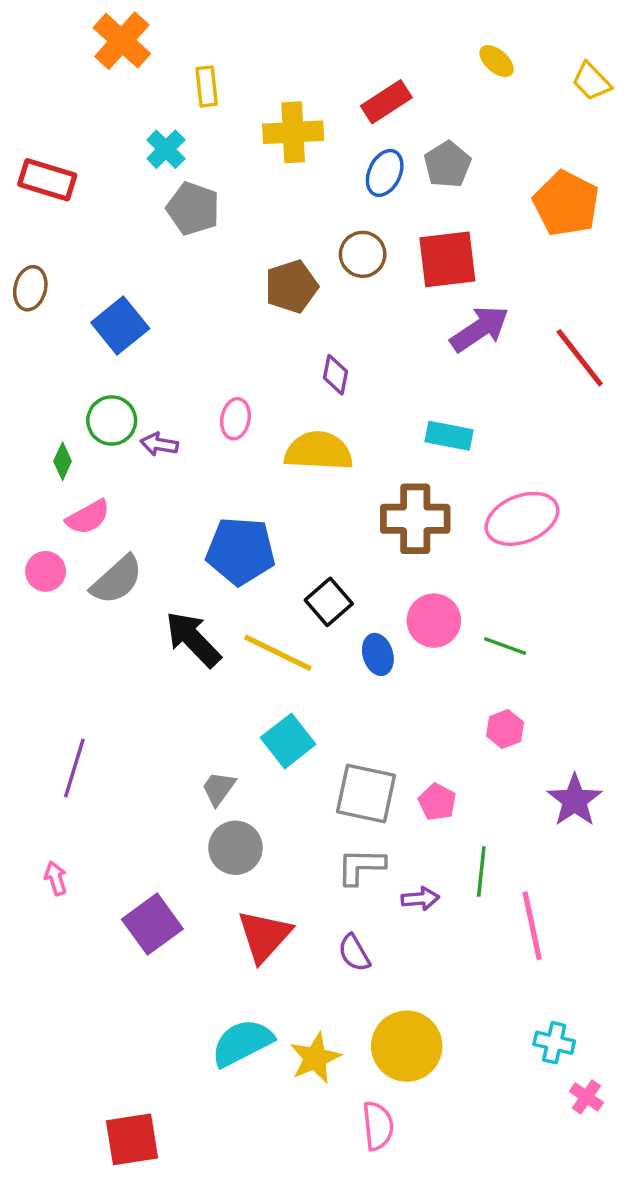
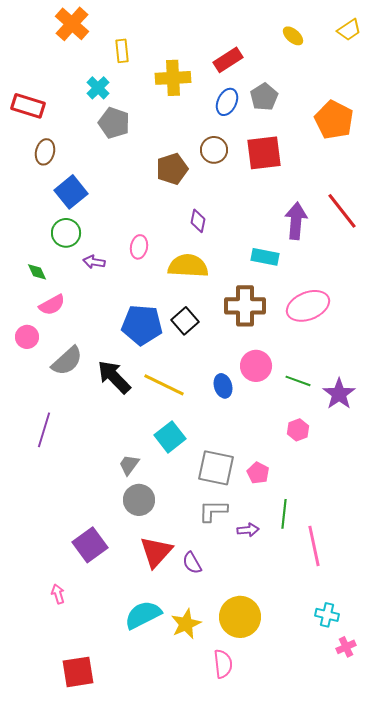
yellow trapezoid: (592, 81) -> (349, 30), moved, turned -80
brown ellipse: (30, 288) -> (45, 152), moved
purple arrow: (480, 329) -> (296, 221), moved, turned -51
green circle: (112, 420) -> (66, 233), moved
green diamond: (63, 461) -> (37, 272), turned -50
gray semicircle: (117, 580) -> (67, 361), moved
black square: (329, 602) -> (185, 321), moved
purple line: (74, 768) -> (44, 430), moved
purple star: (575, 800) -> (339, 394), moved
pink arrow: (56, 878) -> (58, 594), moved
purple semicircle: (354, 953) -> (192, 563), moved
pink cross: (586, 1097) -> (346, 647), turned 30

